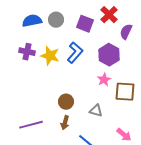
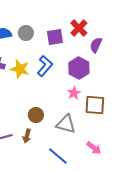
purple square: (85, 24) -> (55, 37), turned -30
gray triangle: (96, 111) -> (66, 124), size x1.5
brown arrow: (65, 123) -> (27, 136), moved

